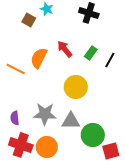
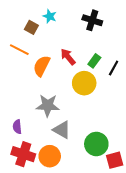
orange line: (16, 69) -> (19, 50), moved
yellow circle: (76, 87) -> (84, 83), moved
gray star: (45, 114) -> (48, 105), moved
gray triangle: (71, 121) -> (62, 130), moved, turned 30

